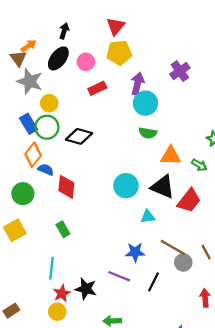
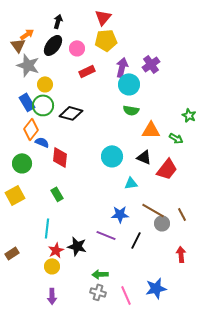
purple cross: (180, 71) -> (151, 64), moved
black triangle: (163, 187) -> (144, 157), size x0.7
brown rectangle: (11, 311) -> (12, 253), moved

